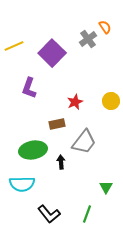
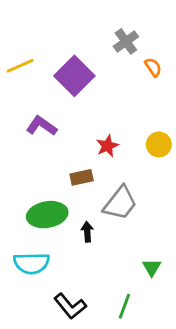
orange semicircle: (105, 27) -> (153, 67), moved
gray cross: (88, 39) -> (126, 41), moved
purple L-shape: (29, 88) -> (41, 126), turned 105

